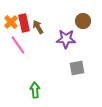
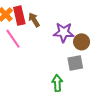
brown circle: (83, 21) -> (82, 42), moved
green arrow: (35, 90) -> (57, 83), moved

